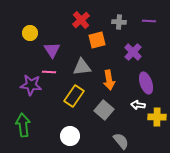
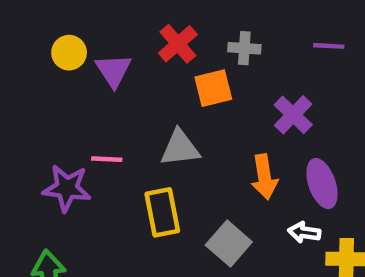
gray cross: (119, 22) -> (244, 48), moved
yellow circle: (30, 33) -> (69, 53), moved
purple triangle: (52, 50) -> (113, 70), moved
orange arrow: (109, 80) -> (264, 177), moved
yellow rectangle: (74, 96) -> (162, 212), turned -45

